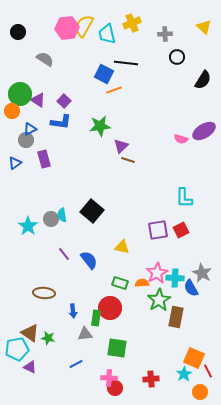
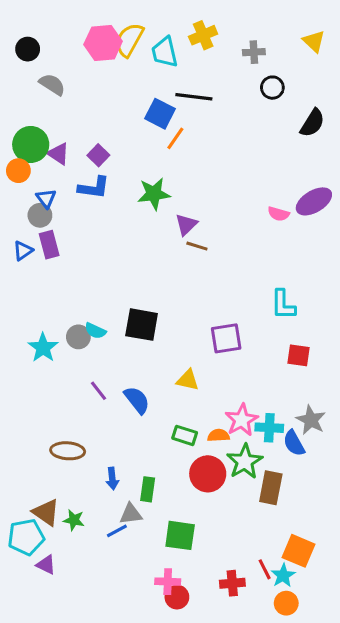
gray semicircle: (45, 59) -> (52, 84), moved
orange line: (114, 90) -> (175, 138), turned -35
blue triangle: (30, 129) -> (46, 198), turned -40
purple rectangle: (44, 159) -> (49, 245), moved
black square: (92, 211) -> (142, 325), turned -30
cyan semicircle: (62, 215) -> (95, 331), turned -56
purple square: (158, 230) -> (226, 338), moved
red square: (181, 230) -> (299, 355), moved, turned 35
red circle: (110, 308) -> (208, 474), moved
blue line: (76, 364) -> (117, 531), moved
red line: (208, 371) -> (265, 569), moved
orange circle: (200, 392) -> (286, 603), moved

